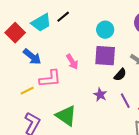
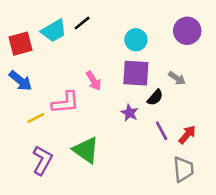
red square: (15, 33) -> (21, 44), turned 30
blue arrow: (32, 57) -> (21, 81), moved
purple star: (100, 95) -> (130, 113), moved

